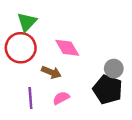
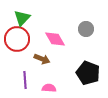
gray circle: (114, 69) -> (86, 29), moved
pink semicircle: (61, 98) -> (49, 88), moved, turned 32

